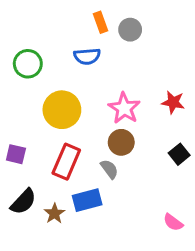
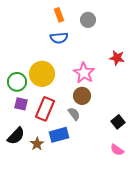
orange rectangle: (100, 22) -> (59, 15), moved
green circle: (28, 64) -> (17, 82), moved
red star: (173, 102) -> (117, 58), moved
purple square: (16, 154) -> (21, 104), moved
black square: (179, 154) -> (118, 122), moved

